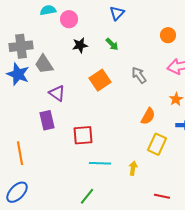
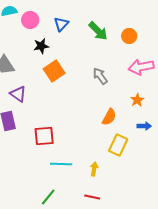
blue triangle: (117, 13) -> (61, 24), moved
green arrow: (112, 44) -> (98, 31), moved, size x1.5
orange square: (100, 80) -> (54, 71), moved
red line: (162, 196) -> (92, 197), moved

